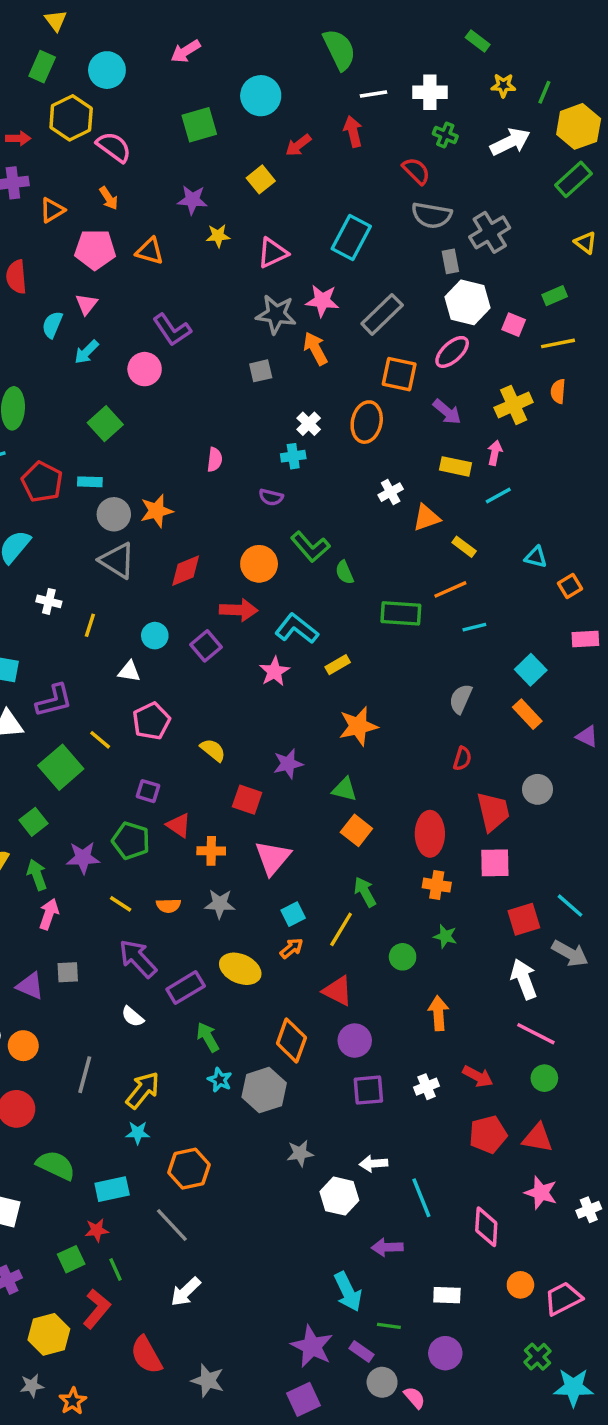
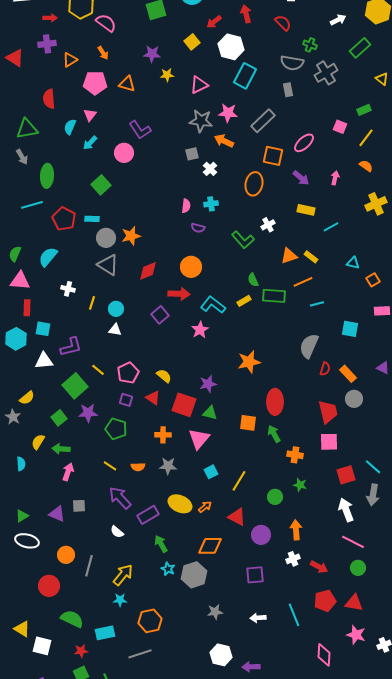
green cross: (445, 135) -> (310, 45), moved
white arrow: (510, 142) -> (338, 20), size x0.7
red semicircle: (416, 171) -> (283, 23), moved
green rectangle: (573, 179) -> (360, 48), moved
gray rectangle: (450, 261) -> (288, 90), moved
white hexagon: (467, 302) -> (231, 47), moved
yellow line: (558, 343) -> (366, 138), turned -42
orange arrow: (315, 349) -> (224, 141), turned -36
orange semicircle: (558, 391) -> (366, 166), turned 120
yellow cross: (514, 405) -> (376, 204), moved
white cross: (309, 424) -> (210, 169), moved
pink arrow: (495, 453) -> (335, 178), moved
pink semicircle: (215, 460) -> (186, 206), moved
orange triangle: (426, 518) -> (289, 256), moved
green L-shape: (310, 547) -> (243, 240), moved
green semicircle: (344, 572) -> (253, 280), moved
cyan circle: (155, 636) -> (116, 309), moved
yellow rectangle: (338, 665) -> (244, 301), moved
cyan square: (531, 670) -> (350, 329), turned -36
gray semicircle: (461, 699) -> (309, 346), size x1.4
orange rectangle: (527, 714) -> (348, 374), moved
pink pentagon: (151, 721) -> (128, 373), moved
red semicircle: (462, 759) -> (325, 369), moved
green triangle: (344, 789) -> (210, 413), moved
red square: (247, 800) -> (184, 405), size x1.4
red triangle: (179, 825) -> (153, 398), moved
orange square: (356, 830) -> (248, 423), turned -30
red ellipse: (430, 834) -> (275, 402), moved
purple star: (83, 858) -> (88, 413), moved
green arrow: (37, 875) -> (61, 449), turned -66
green arrow: (365, 892) -> (274, 434), moved
orange arrow: (291, 948) -> (205, 507), moved
gray arrow: (570, 953) -> (373, 495), turned 70
orange diamond: (291, 1041) -> (210, 546), turned 70
purple circle: (355, 1041) -> (261, 535), moved
orange circle: (23, 1046) -> (66, 555), moved
white cross: (426, 1087) -> (293, 559), moved
white hexagon: (339, 1196) -> (221, 655), moved
cyan line: (421, 1198) -> (294, 615), moved
gray line: (172, 1225) -> (140, 654), turned -65
red star: (97, 1230) -> (81, 651), moved
purple arrow: (387, 1247) -> (251, 667), moved

